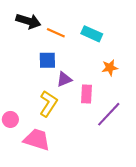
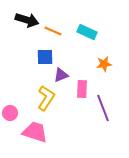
purple line: (109, 114) -> (103, 108), turned -64

